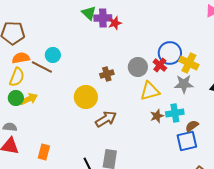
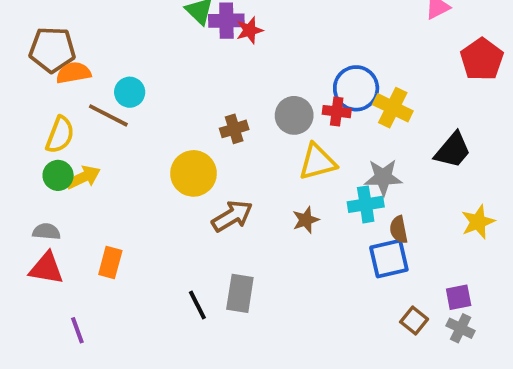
orange semicircle: (21, 58) -> (74, 73), moved
red cross: (160, 65) -> (337, 112), turned -32
gray star: (184, 84) -> (383, 177), moved
brown star: (157, 116) -> (306, 220), moved
brown semicircle: (192, 126) -> (399, 230), turned -64
orange rectangle: (44, 152) -> (110, 262), moved

